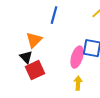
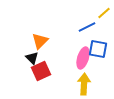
blue line: (54, 15) -> (87, 27), moved, turned 48
yellow arrow: (78, 83) -> (84, 84), size x1.5

